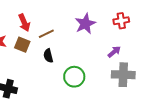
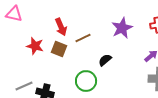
black semicircle: (48, 56) -> (105, 60), moved, turned 64
green circle: (74, 77) -> (86, 81), moved

